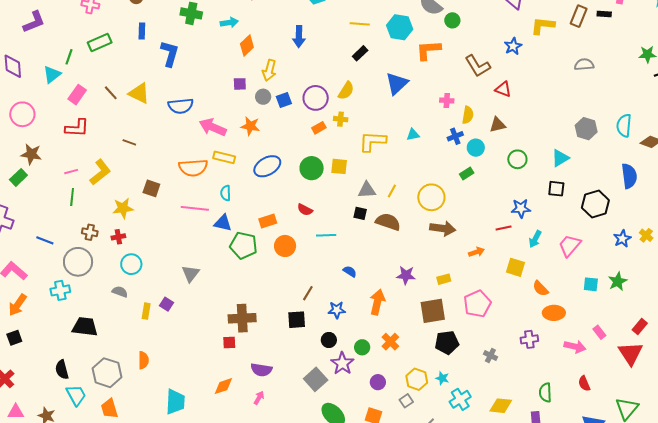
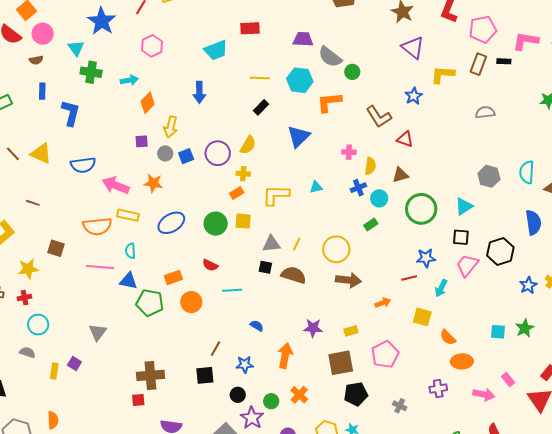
orange rectangle: (319, 128) -> (237, 193), moved
green circle: (517, 159) -> (421, 209), size x1.6
pink trapezoid: (570, 245) -> (467, 265), moved

